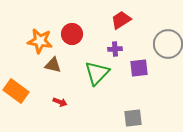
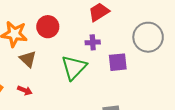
brown triangle: (53, 65) -> (28, 59), turned 30
red arrow: (60, 102) -> (25, 90), moved

